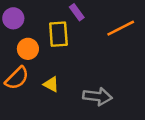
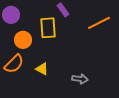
gray arrow: (98, 96) -> (80, 79), size x0.7

